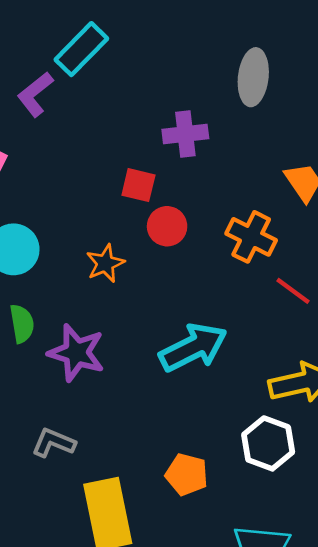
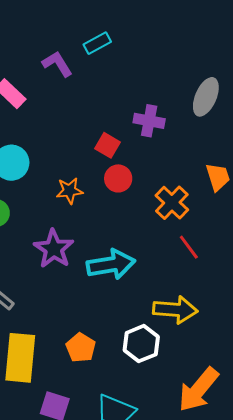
cyan rectangle: (81, 49) -> (97, 43), size x0.7
purple L-shape: (35, 94) -> (57, 64), turned 80
purple star: (76, 353) -> (54, 249), moved

